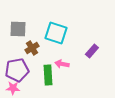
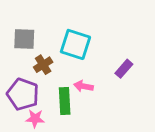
purple pentagon: (17, 70) -> (23, 94), turned 30
pink star: (13, 88) -> (35, 119), moved

